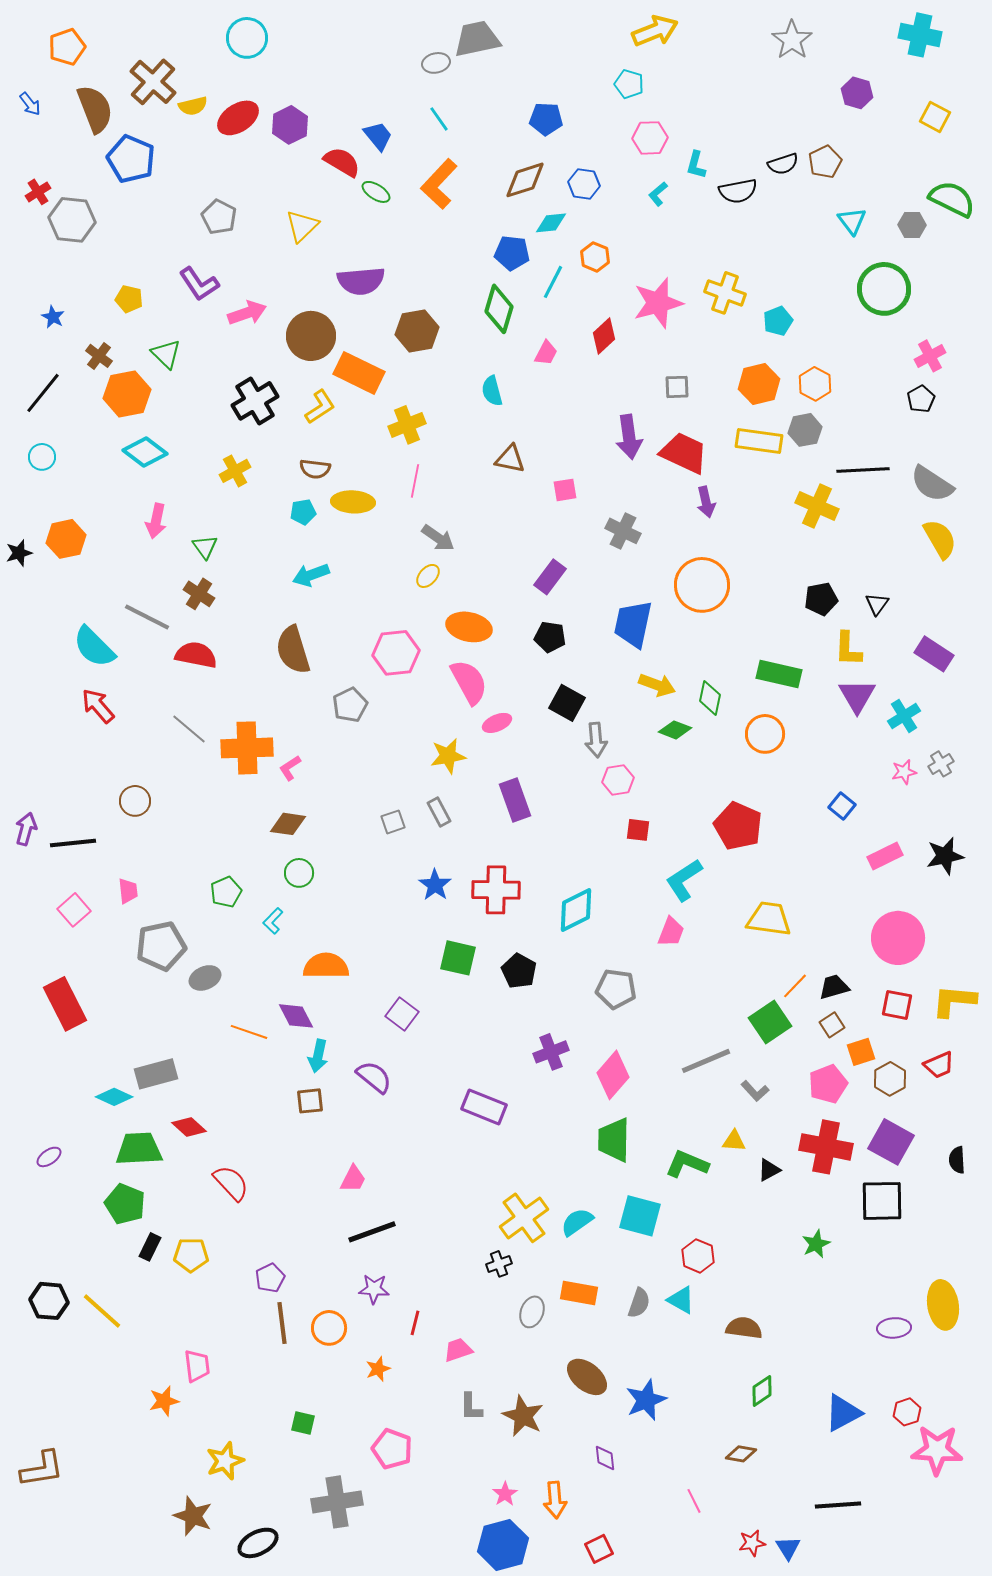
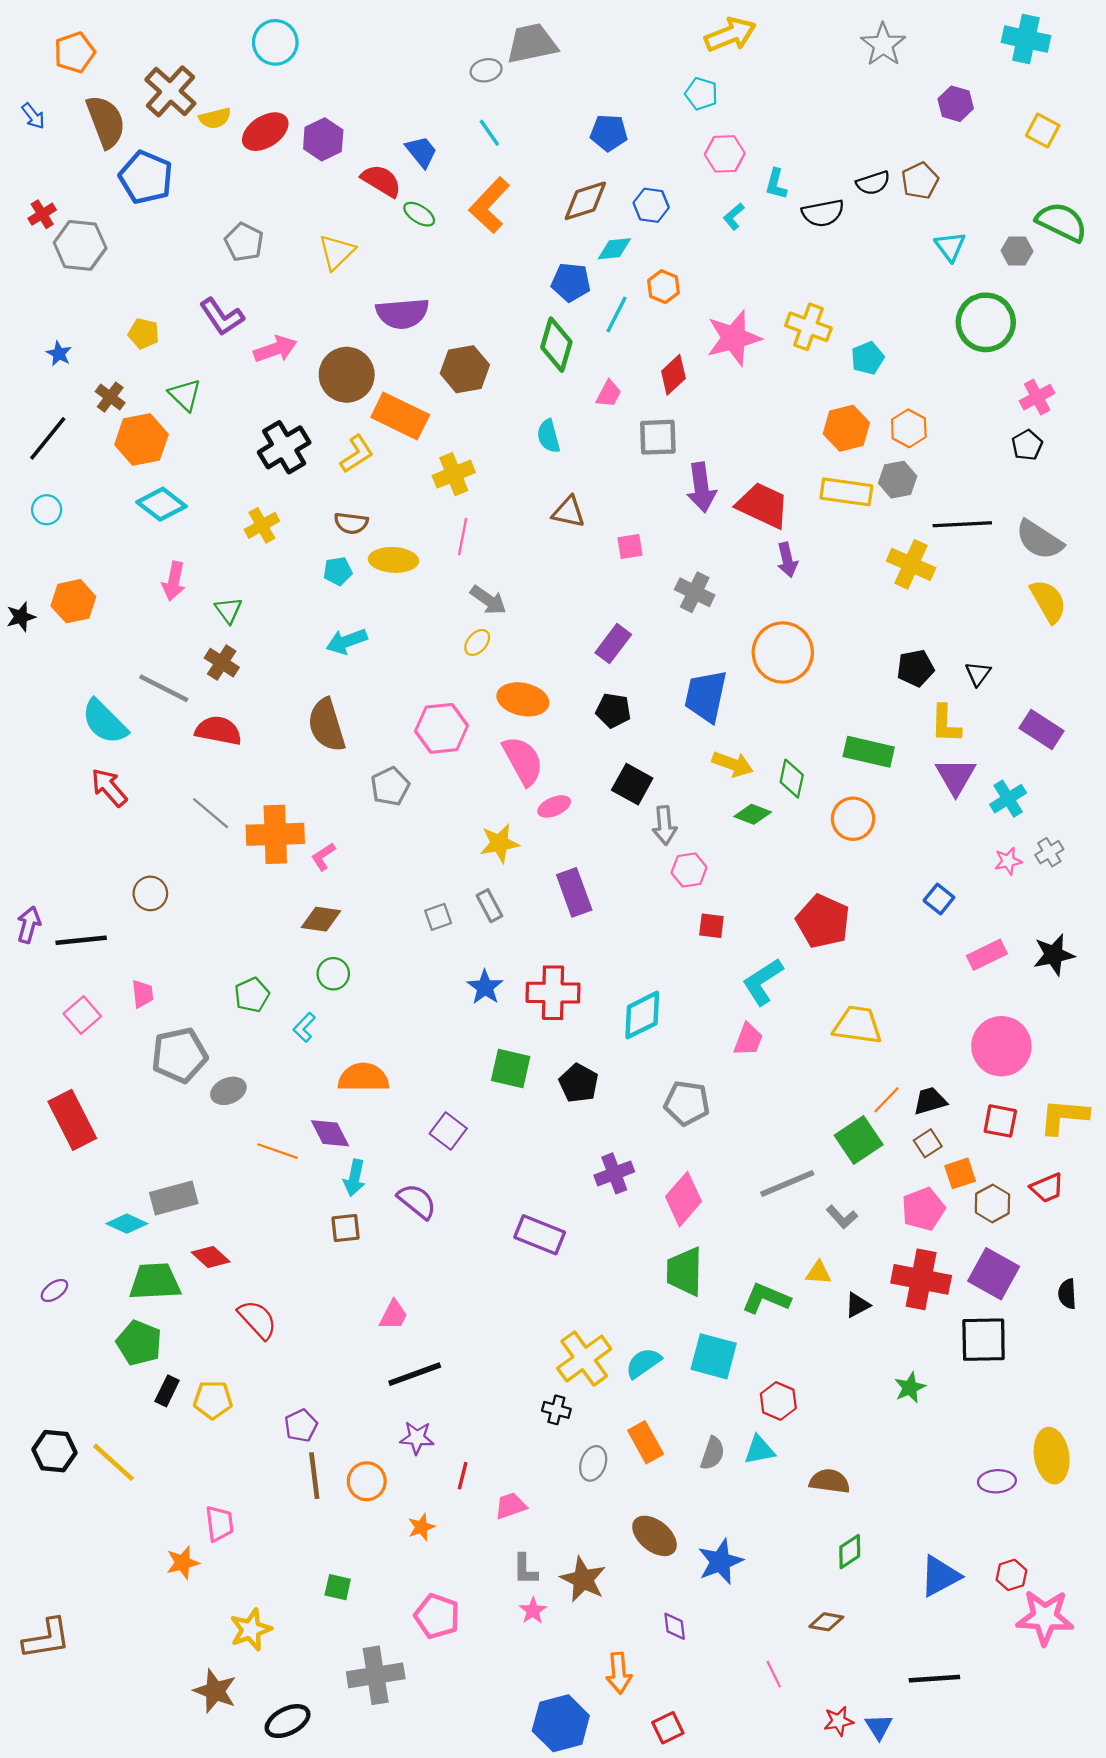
gray square: (677, 387) -> (658, 437), moved, size x1.4
black cross: (499, 1264) -> (556, 1410), turned 35
orange rectangle: (579, 1293) -> (646, 1442), turned 51
cyan triangle: (681, 1300) -> (759, 1450), turned -40
pink star: (505, 1494) -> (533, 1611), moved

